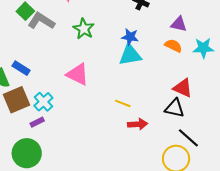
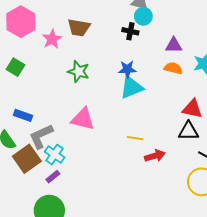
gray L-shape: (41, 21) -> (41, 136), moved, turned -44
blue rectangle: (21, 68) -> (23, 115), moved

